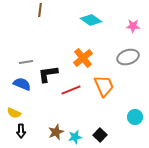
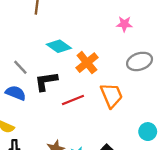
cyan diamond: (91, 20) -> (59, 46), moved
pink star: (133, 26) -> (124, 24), moved
gray line: (26, 62) -> (20, 67), turned 56

